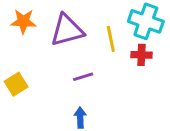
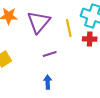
purple triangle: (67, 30) -> (39, 22), turned -35

